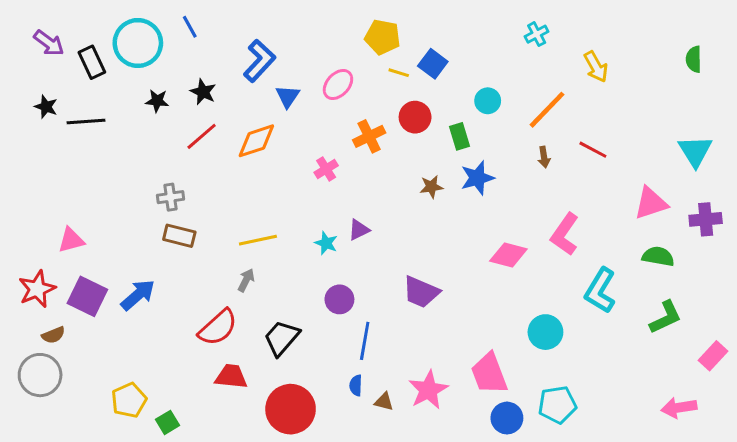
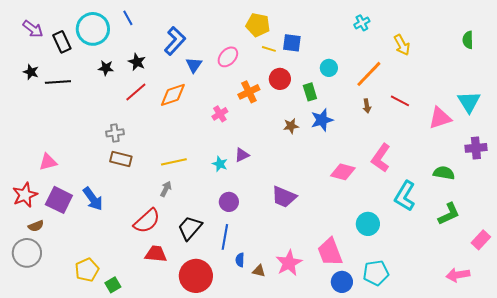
blue square: (433, 64) -> (292, 43), turned -30
pink triangle: (651, 203) -> (440, 118), moved
blue arrow: (138, 295) -> (93, 199), turned 95
blue line: (365, 341) -> (225, 237), moved

